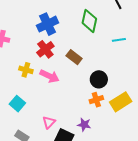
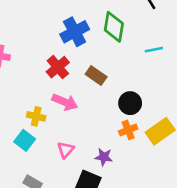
blue cross: (48, 24) -> (75, 32), moved
yellow cross: (26, 70) -> (36, 116), moved
pink triangle: (49, 122) -> (66, 150), moved
purple star: (84, 125) -> (104, 157), moved

